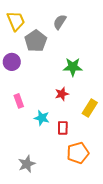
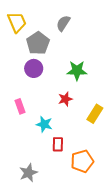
purple circle: (12, 62) -> (34, 68), moved
red rectangle: (63, 128) -> (58, 144), moved

